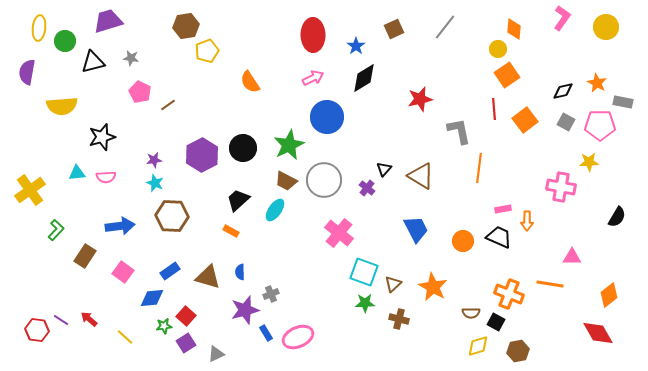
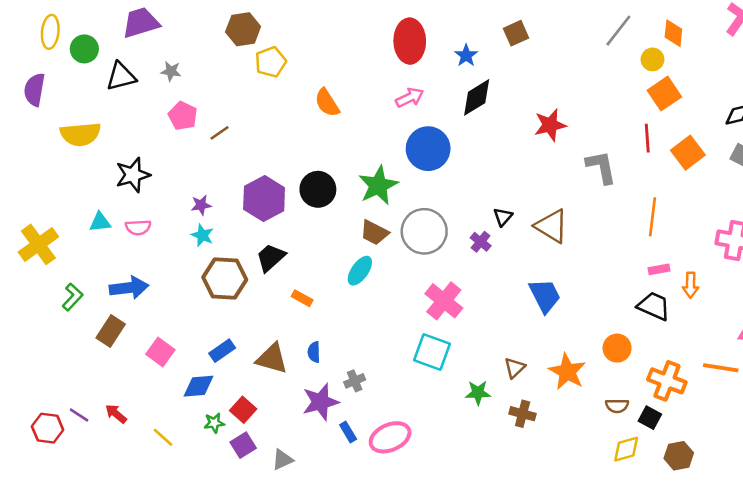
gray line: (445, 27) -> (618, 31), moved
orange line: (479, 168) -> (652, 217), moved
black trapezoid: (238, 200) -> (271, 258), moved
blue arrow: (120, 226) -> (129, 288), moved
orange circle: (463, 241) -> (617, 348), moved
cyan square: (364, 272) -> (432, 352), moved

